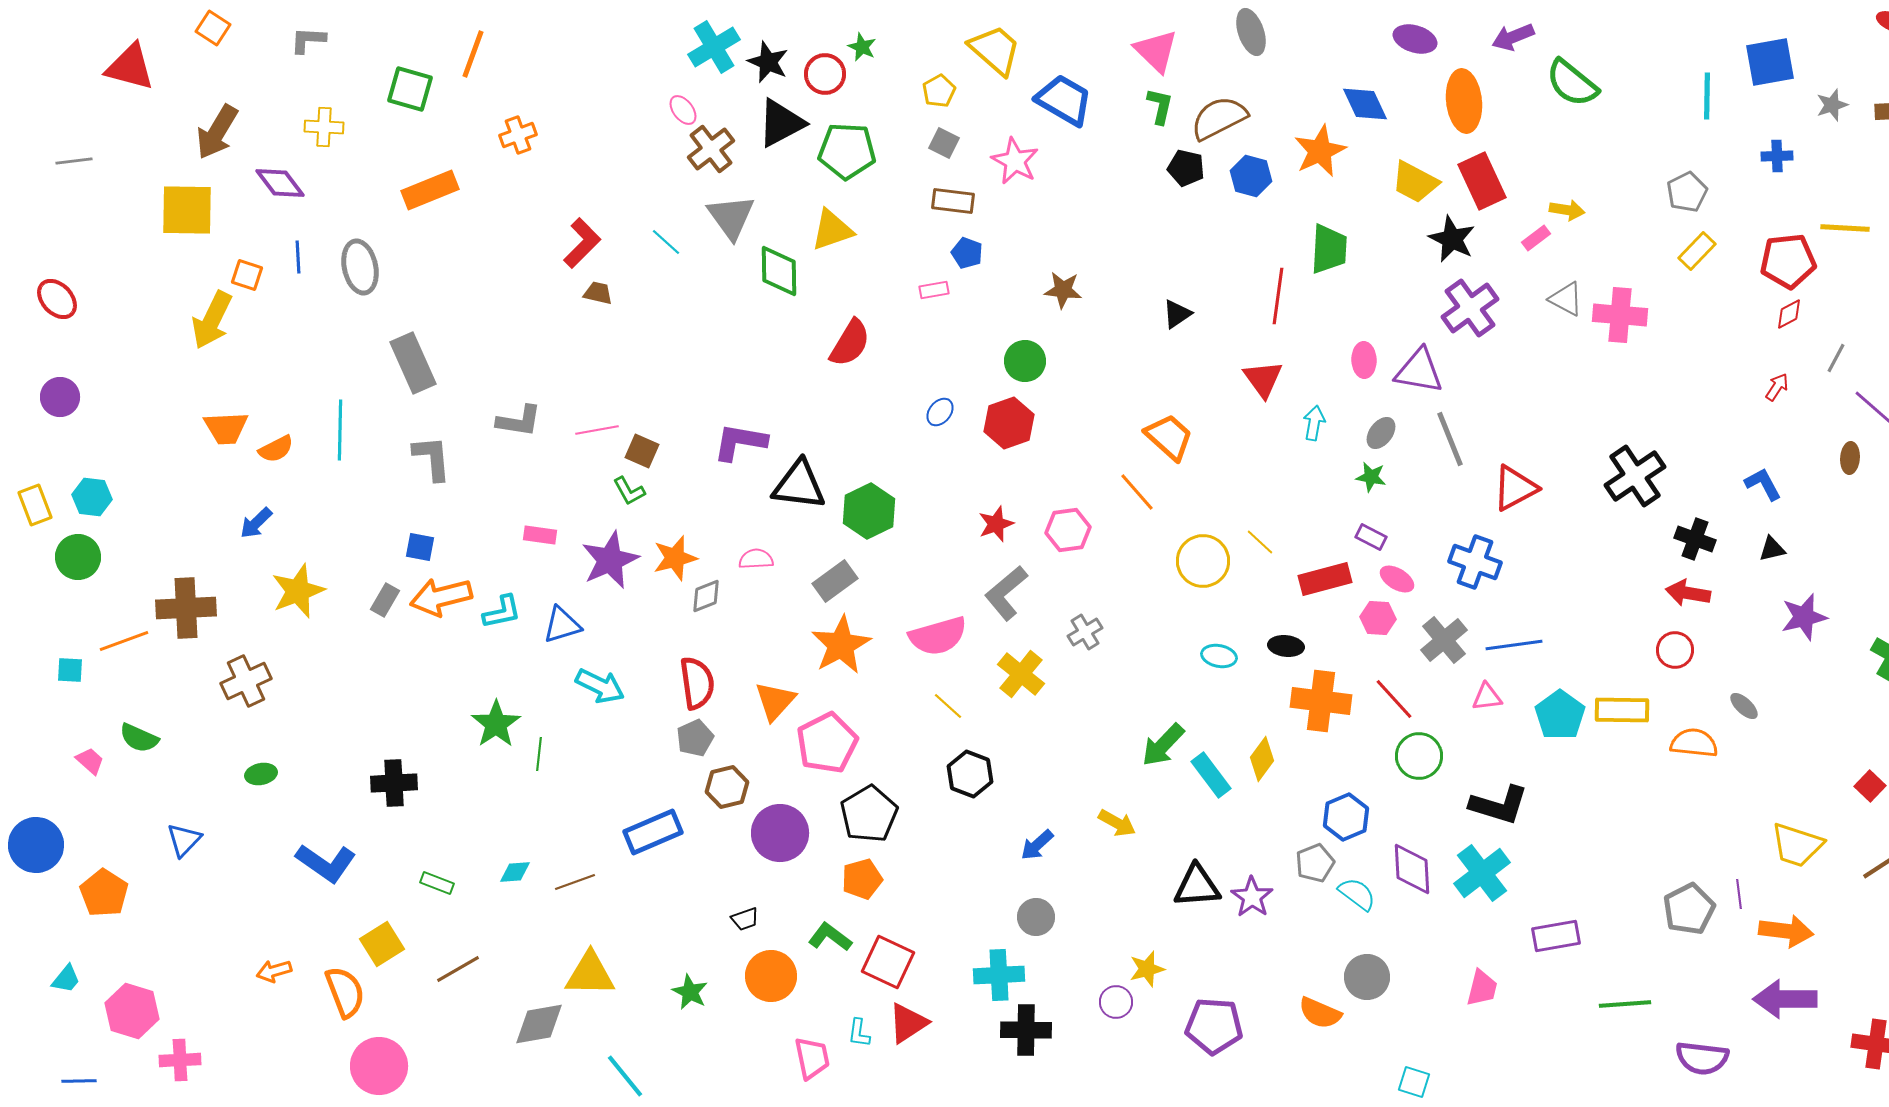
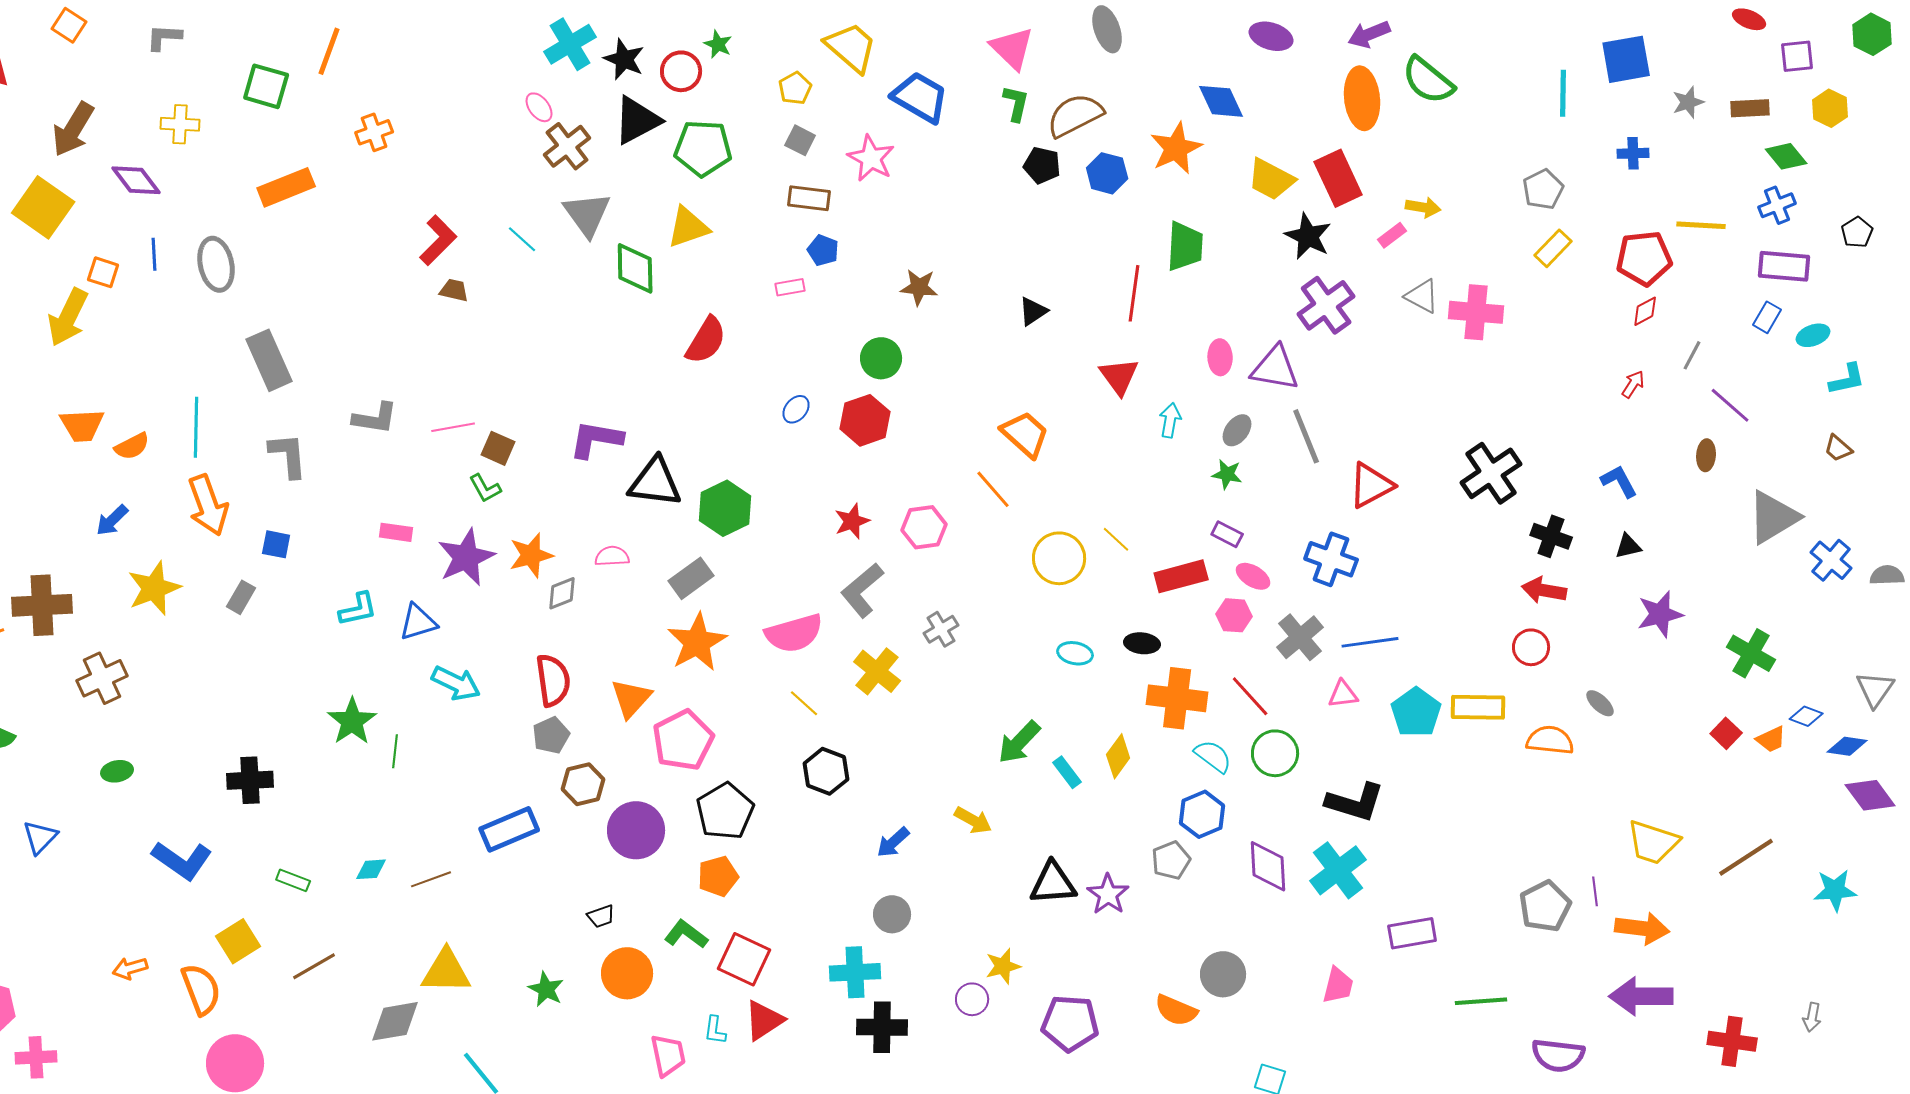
orange ellipse: (1464, 101) -> (1362, 98), moved
yellow square: (187, 210) -> (43, 207), turned 34
orange arrow: (441, 597) -> (208, 505), moved, turned -96
cyan rectangle: (1211, 775) -> (1067, 772), size x0.7
red square: (1870, 786) -> (1726, 733), moved
cyan semicircle: (1357, 894) -> (1213, 756), moved

